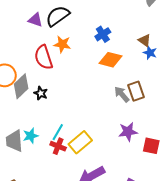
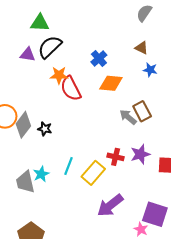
brown triangle: (145, 40) -> (142, 48), moved
red semicircle: (44, 57) -> (71, 89), moved
red cross: (58, 146) -> (116, 157), moved

